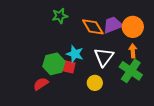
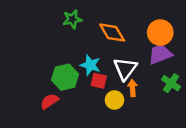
purple trapezoid: (113, 25) -> (160, 54), moved
orange arrow: (133, 51) -> (133, 88), moved
red square: (69, 67) -> (99, 81), moved
green cross: (131, 71) -> (171, 83), moved, size x0.7

